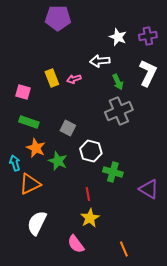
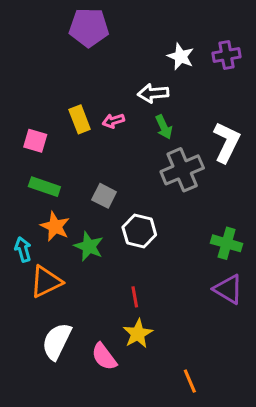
white L-shape: (148, 73) -> (227, 142), moved
green arrow: (118, 82) -> (164, 127), moved
green cross: (113, 172) -> (227, 243), moved
pink semicircle: (76, 244) -> (104, 357), moved

